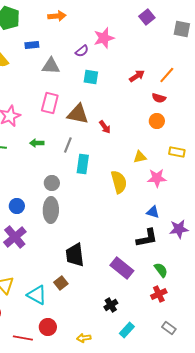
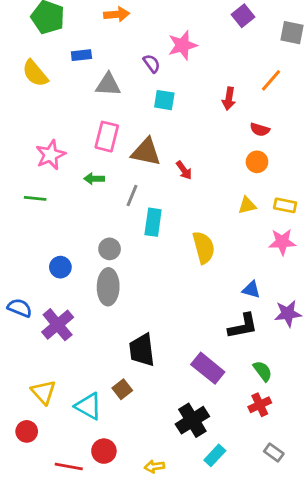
purple semicircle: (82, 51) -> (152, 64), turned -88
orange line: (167, 75) -> (271, 80), moved
red arrow: (137, 76) -> (229, 99), turned 133
green arrow: (37, 143) -> (94, 179), moved
yellow triangle: (140, 157) -> (247, 205), moved
pink star: (157, 178) -> (282, 242), moved
blue circle: (17, 206) -> (60, 267), moved
black cross: (111, 305) -> (192, 420), size x1.6

